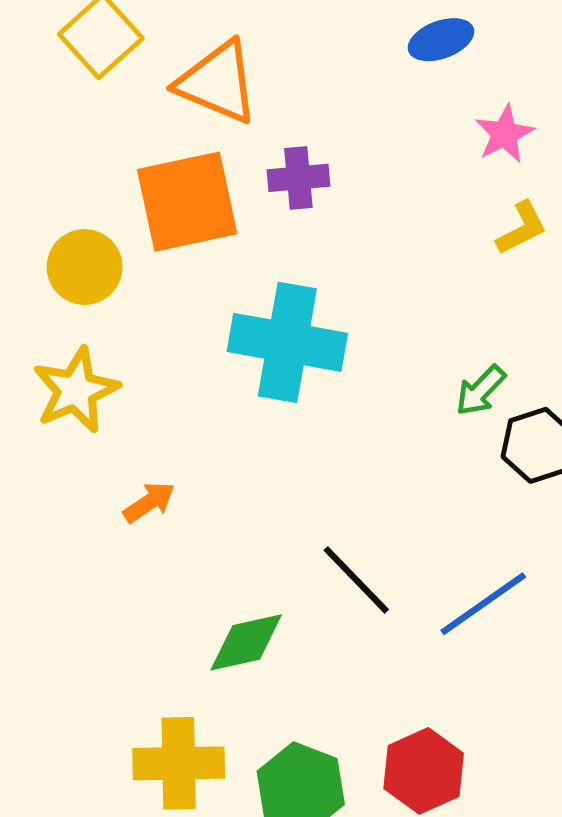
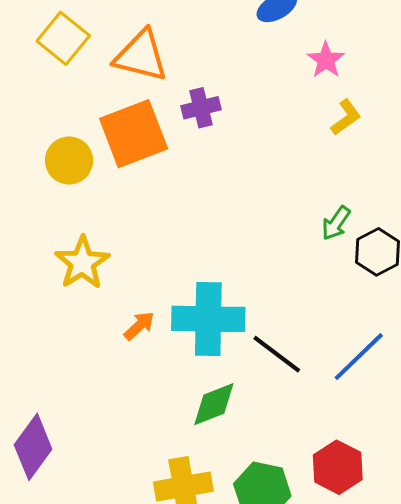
yellow circle: (85, 267) -> (69, 160), moved
cyan cross: (287, 342) -> (208, 319), moved

